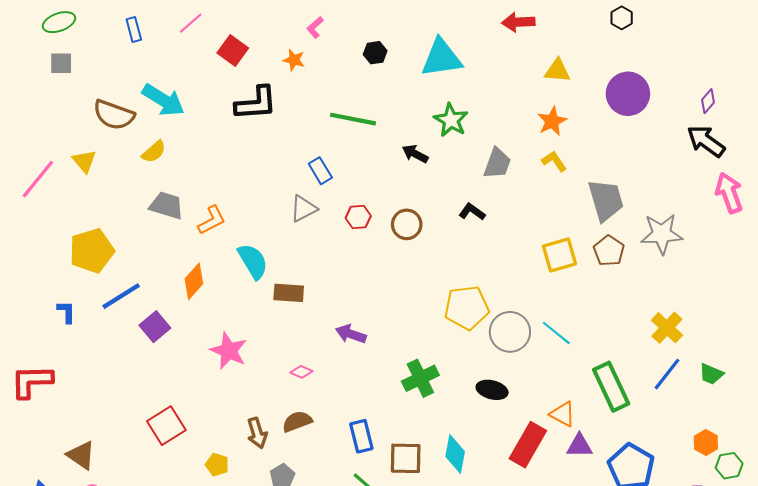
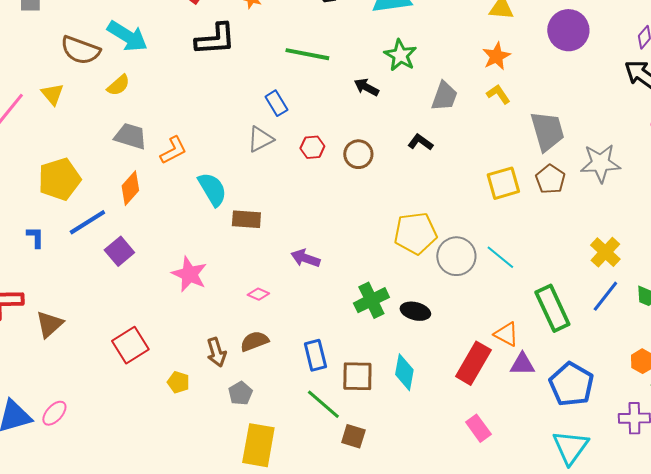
orange diamond: (194, 281) -> (130, 188), moved
black ellipse: (492, 390) -> (415, 311), moved
brown triangle: (81, 455) -> (49, 324), moved, turned 44

